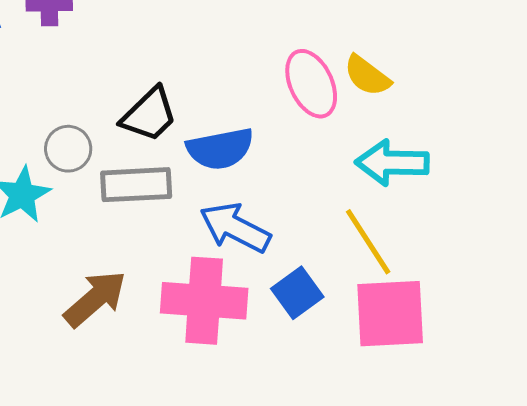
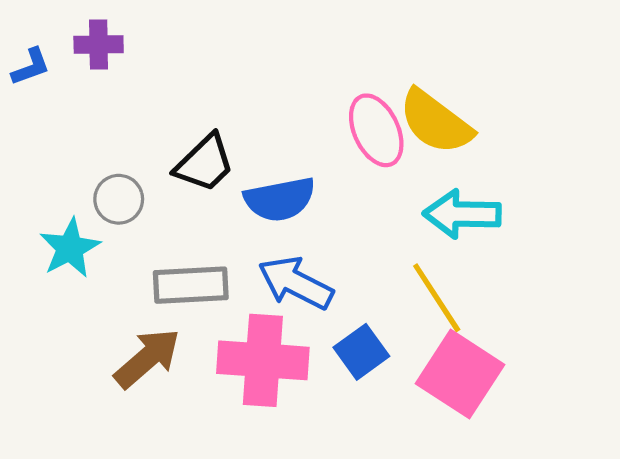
yellow semicircle: (367, 76) -> (436, 122), size x1.5
gray rectangle: (136, 185) -> (191, 285), moved
pink square: (390, 314) -> (460, 374), turned 36

